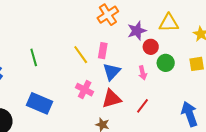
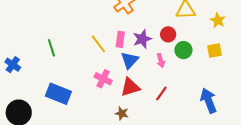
purple star: (137, 31) -> (142, 39), moved

